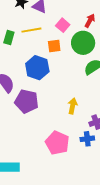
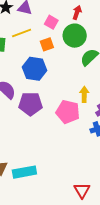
yellow arrow: (73, 106) -> (84, 94), moved
pink pentagon: (57, 143) -> (68, 112), moved

